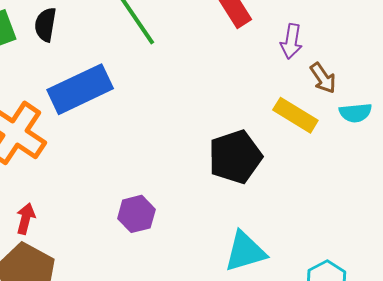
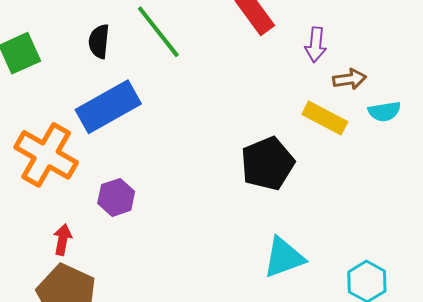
black semicircle: (45, 25) -> (99, 41), moved
brown arrow: (323, 78) -> (350, 79), turned -60
purple hexagon: (136, 214) -> (116, 197), moved

